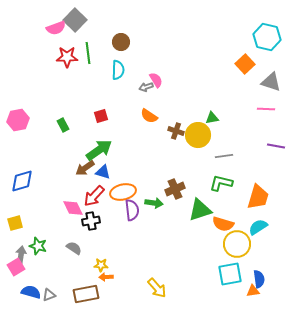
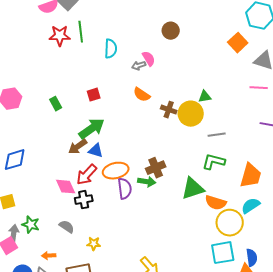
brown circle: (121, 42) -> (171, 31), moved
brown cross: (175, 189) -> (156, 168), moved
orange arrow: (106, 277) -> (49, 256), moved

